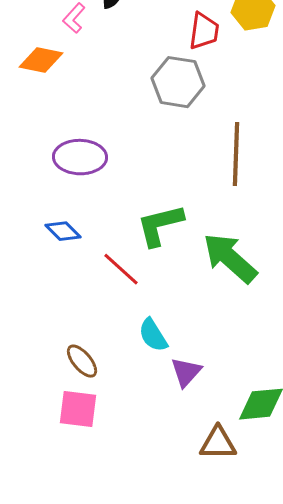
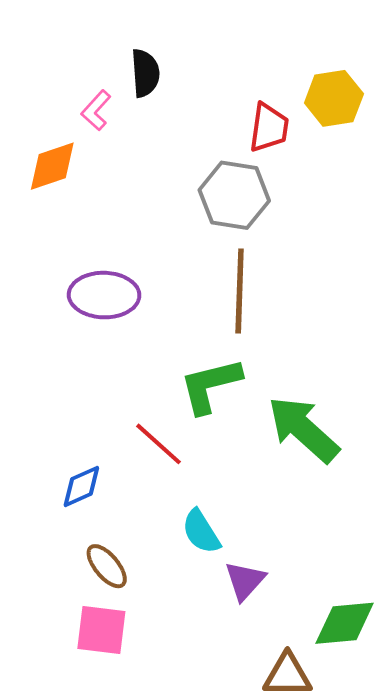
orange diamond: (41, 60) -> (52, 166), turned -30
brown line: (236, 154) -> (240, 291), moved
blue diamond: (63, 231) -> (81, 486), moved, turned -69

